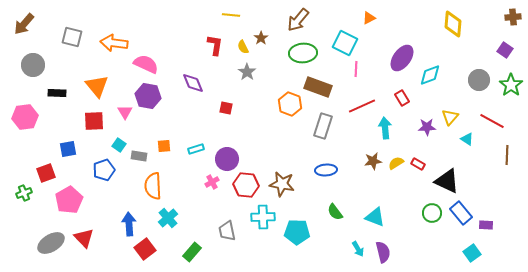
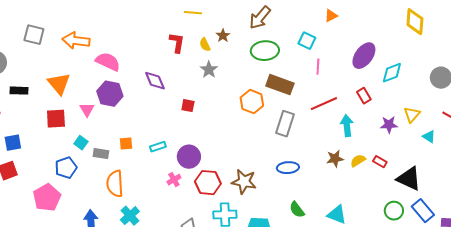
cyan square: (345, 43) -> (307, 41), size x0.7
blue square: (68, 149) -> (13, 143), moved
pink pentagon: (69, 200) -> (47, 198), moved

